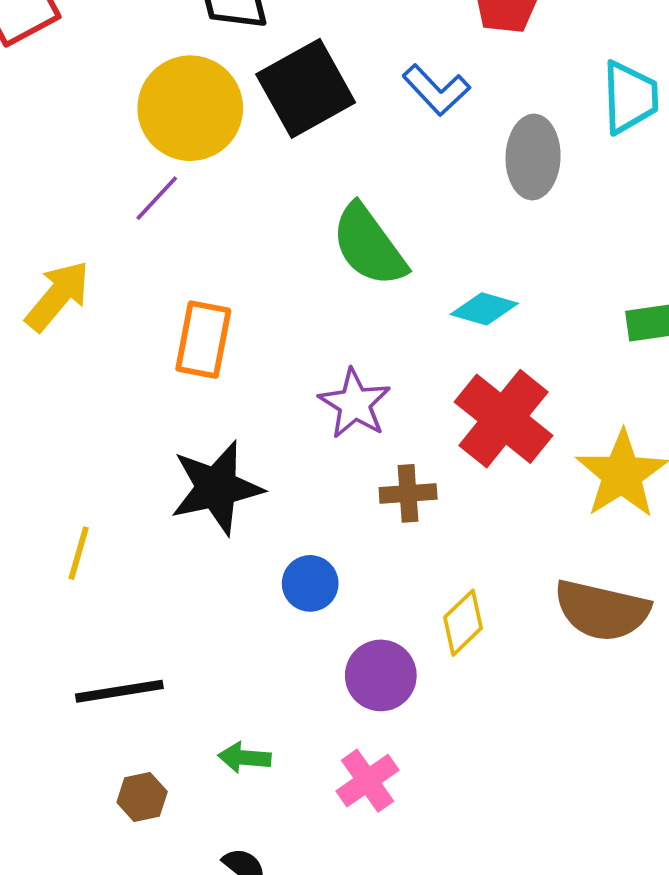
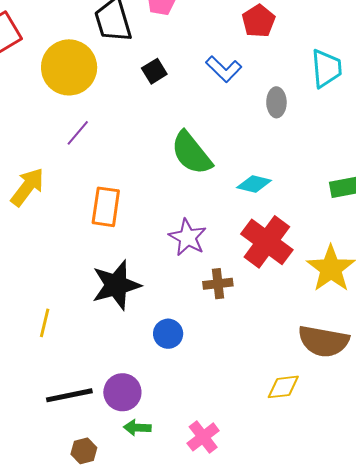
black square: (306, 88) -> (154, 71), size x0.5
yellow circle: (190, 108) -> (69, 67), moved
gray ellipse: (533, 157) -> (276, 102), size x0.7
yellow diamond: (463, 623) -> (283, 387), moved, turned 40
purple circle: (381, 675) -> (122, 392), moved

